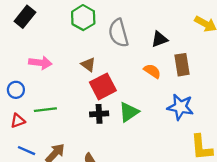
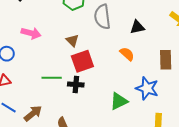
brown rectangle: (182, 65) -> (166, 60), moved
green line: (45, 110) -> (52, 78), moved
green triangle: (129, 112) -> (119, 101), moved

